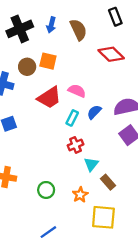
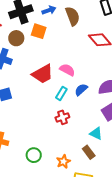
blue arrow: (51, 25) -> (49, 10), turned -128
orange square: (48, 61) -> (39, 31), moved
brown circle: (27, 67) -> (16, 38), moved
cyan triangle: (91, 164) -> (96, 133), moved, turned -48

